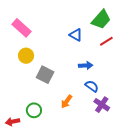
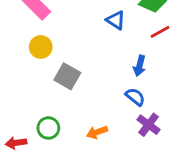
blue arrow: (86, 65) -> (139, 66), moved, turned 104
orange arrow: (67, 102) -> (97, 132), moved, turned 32

